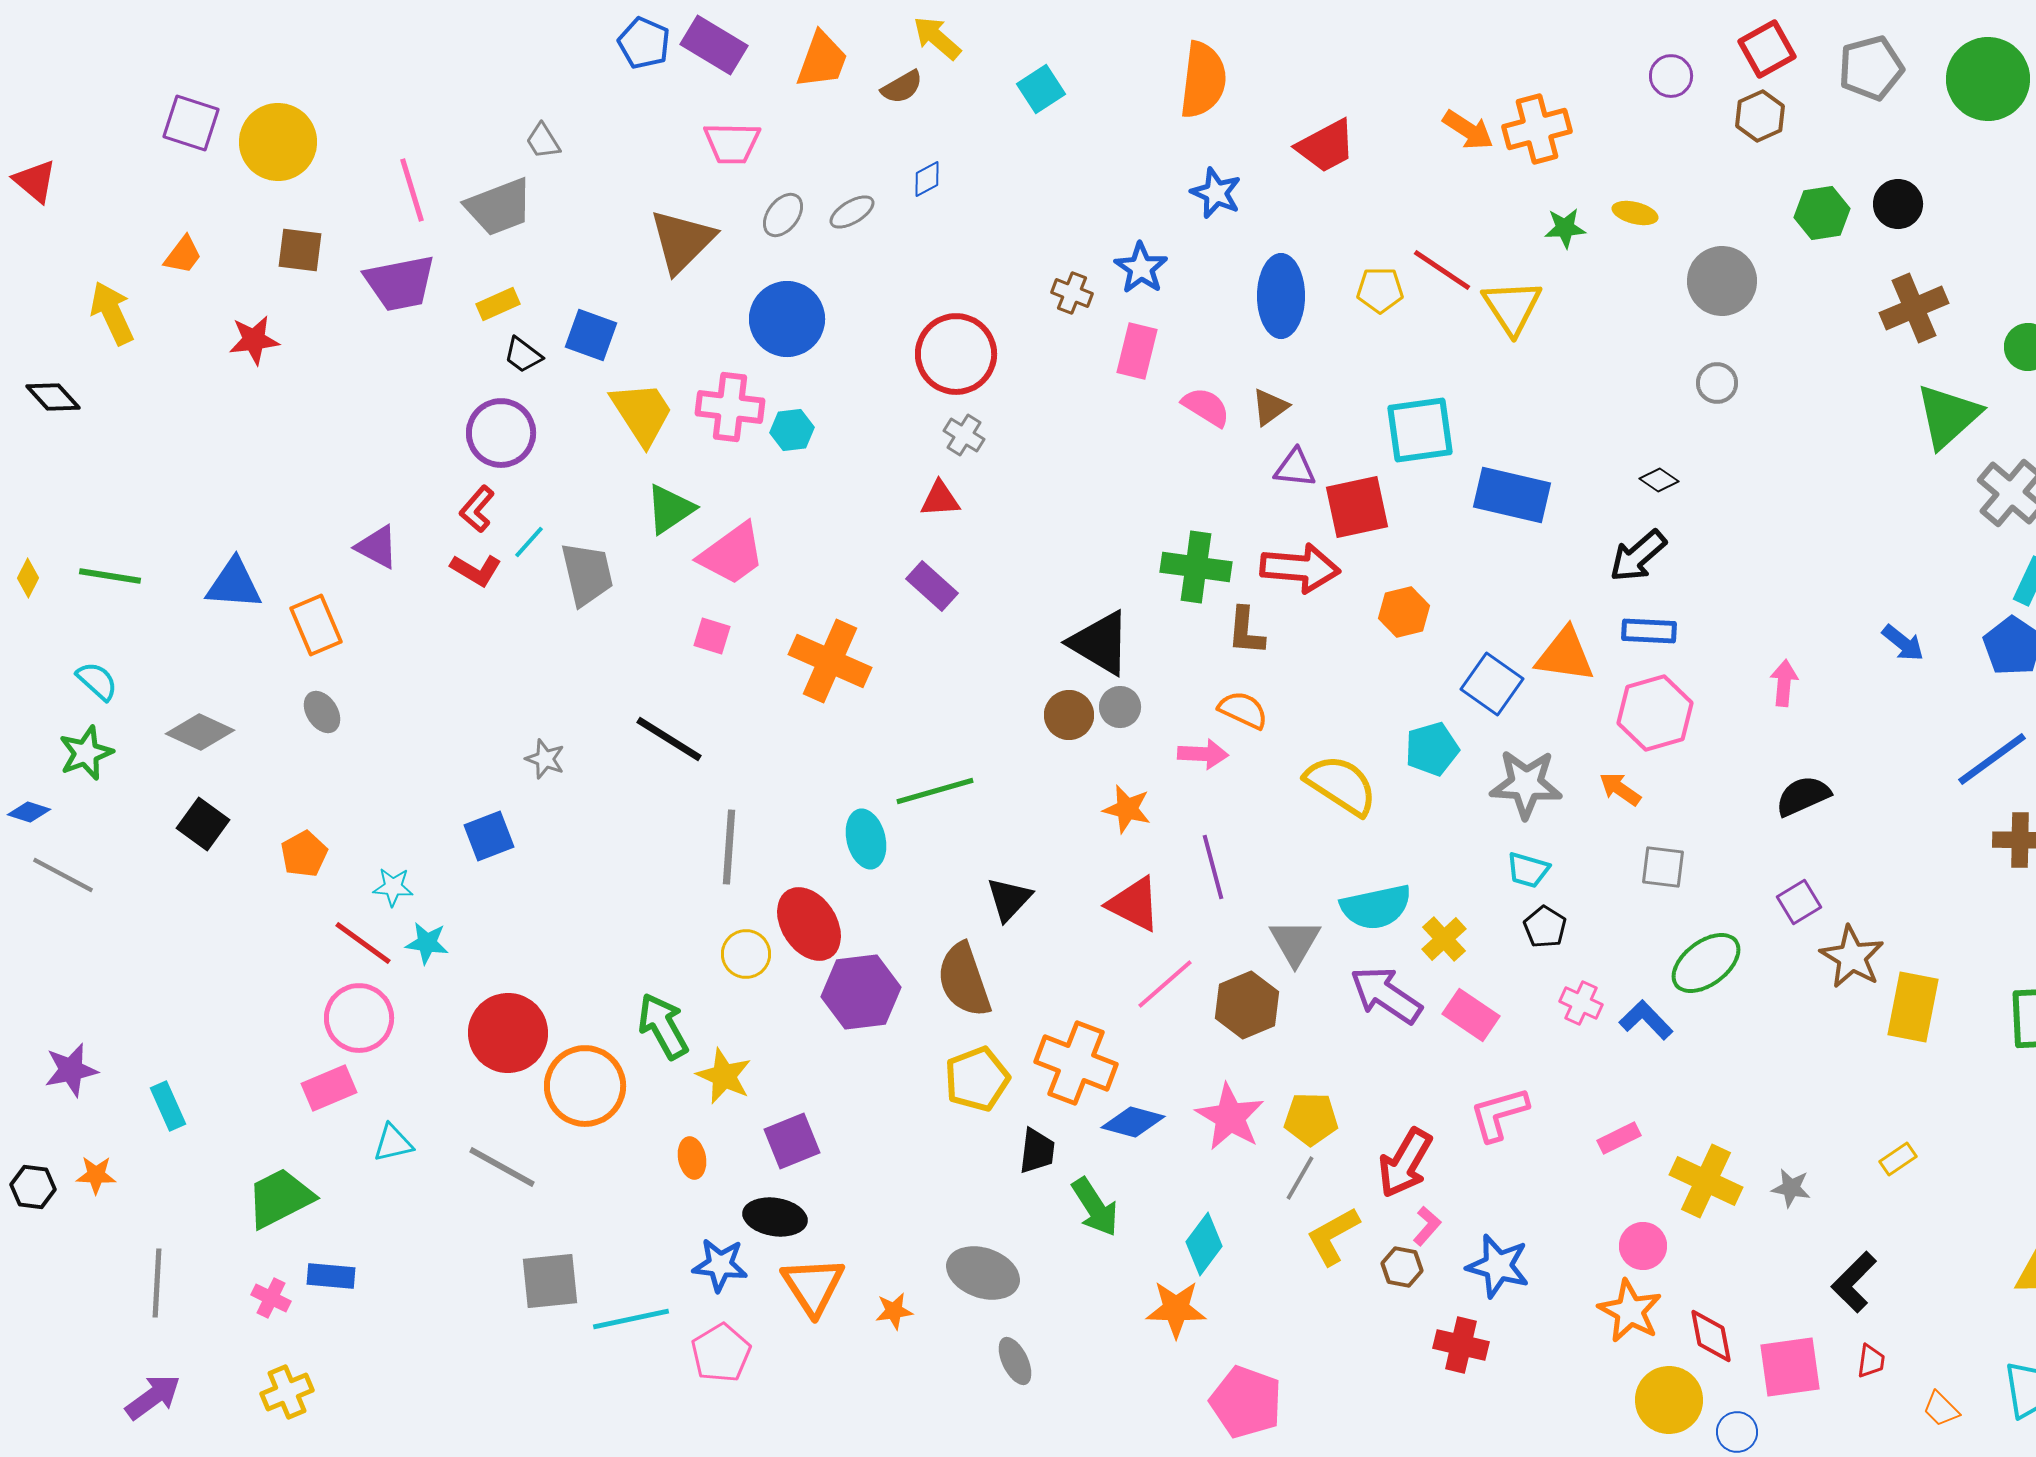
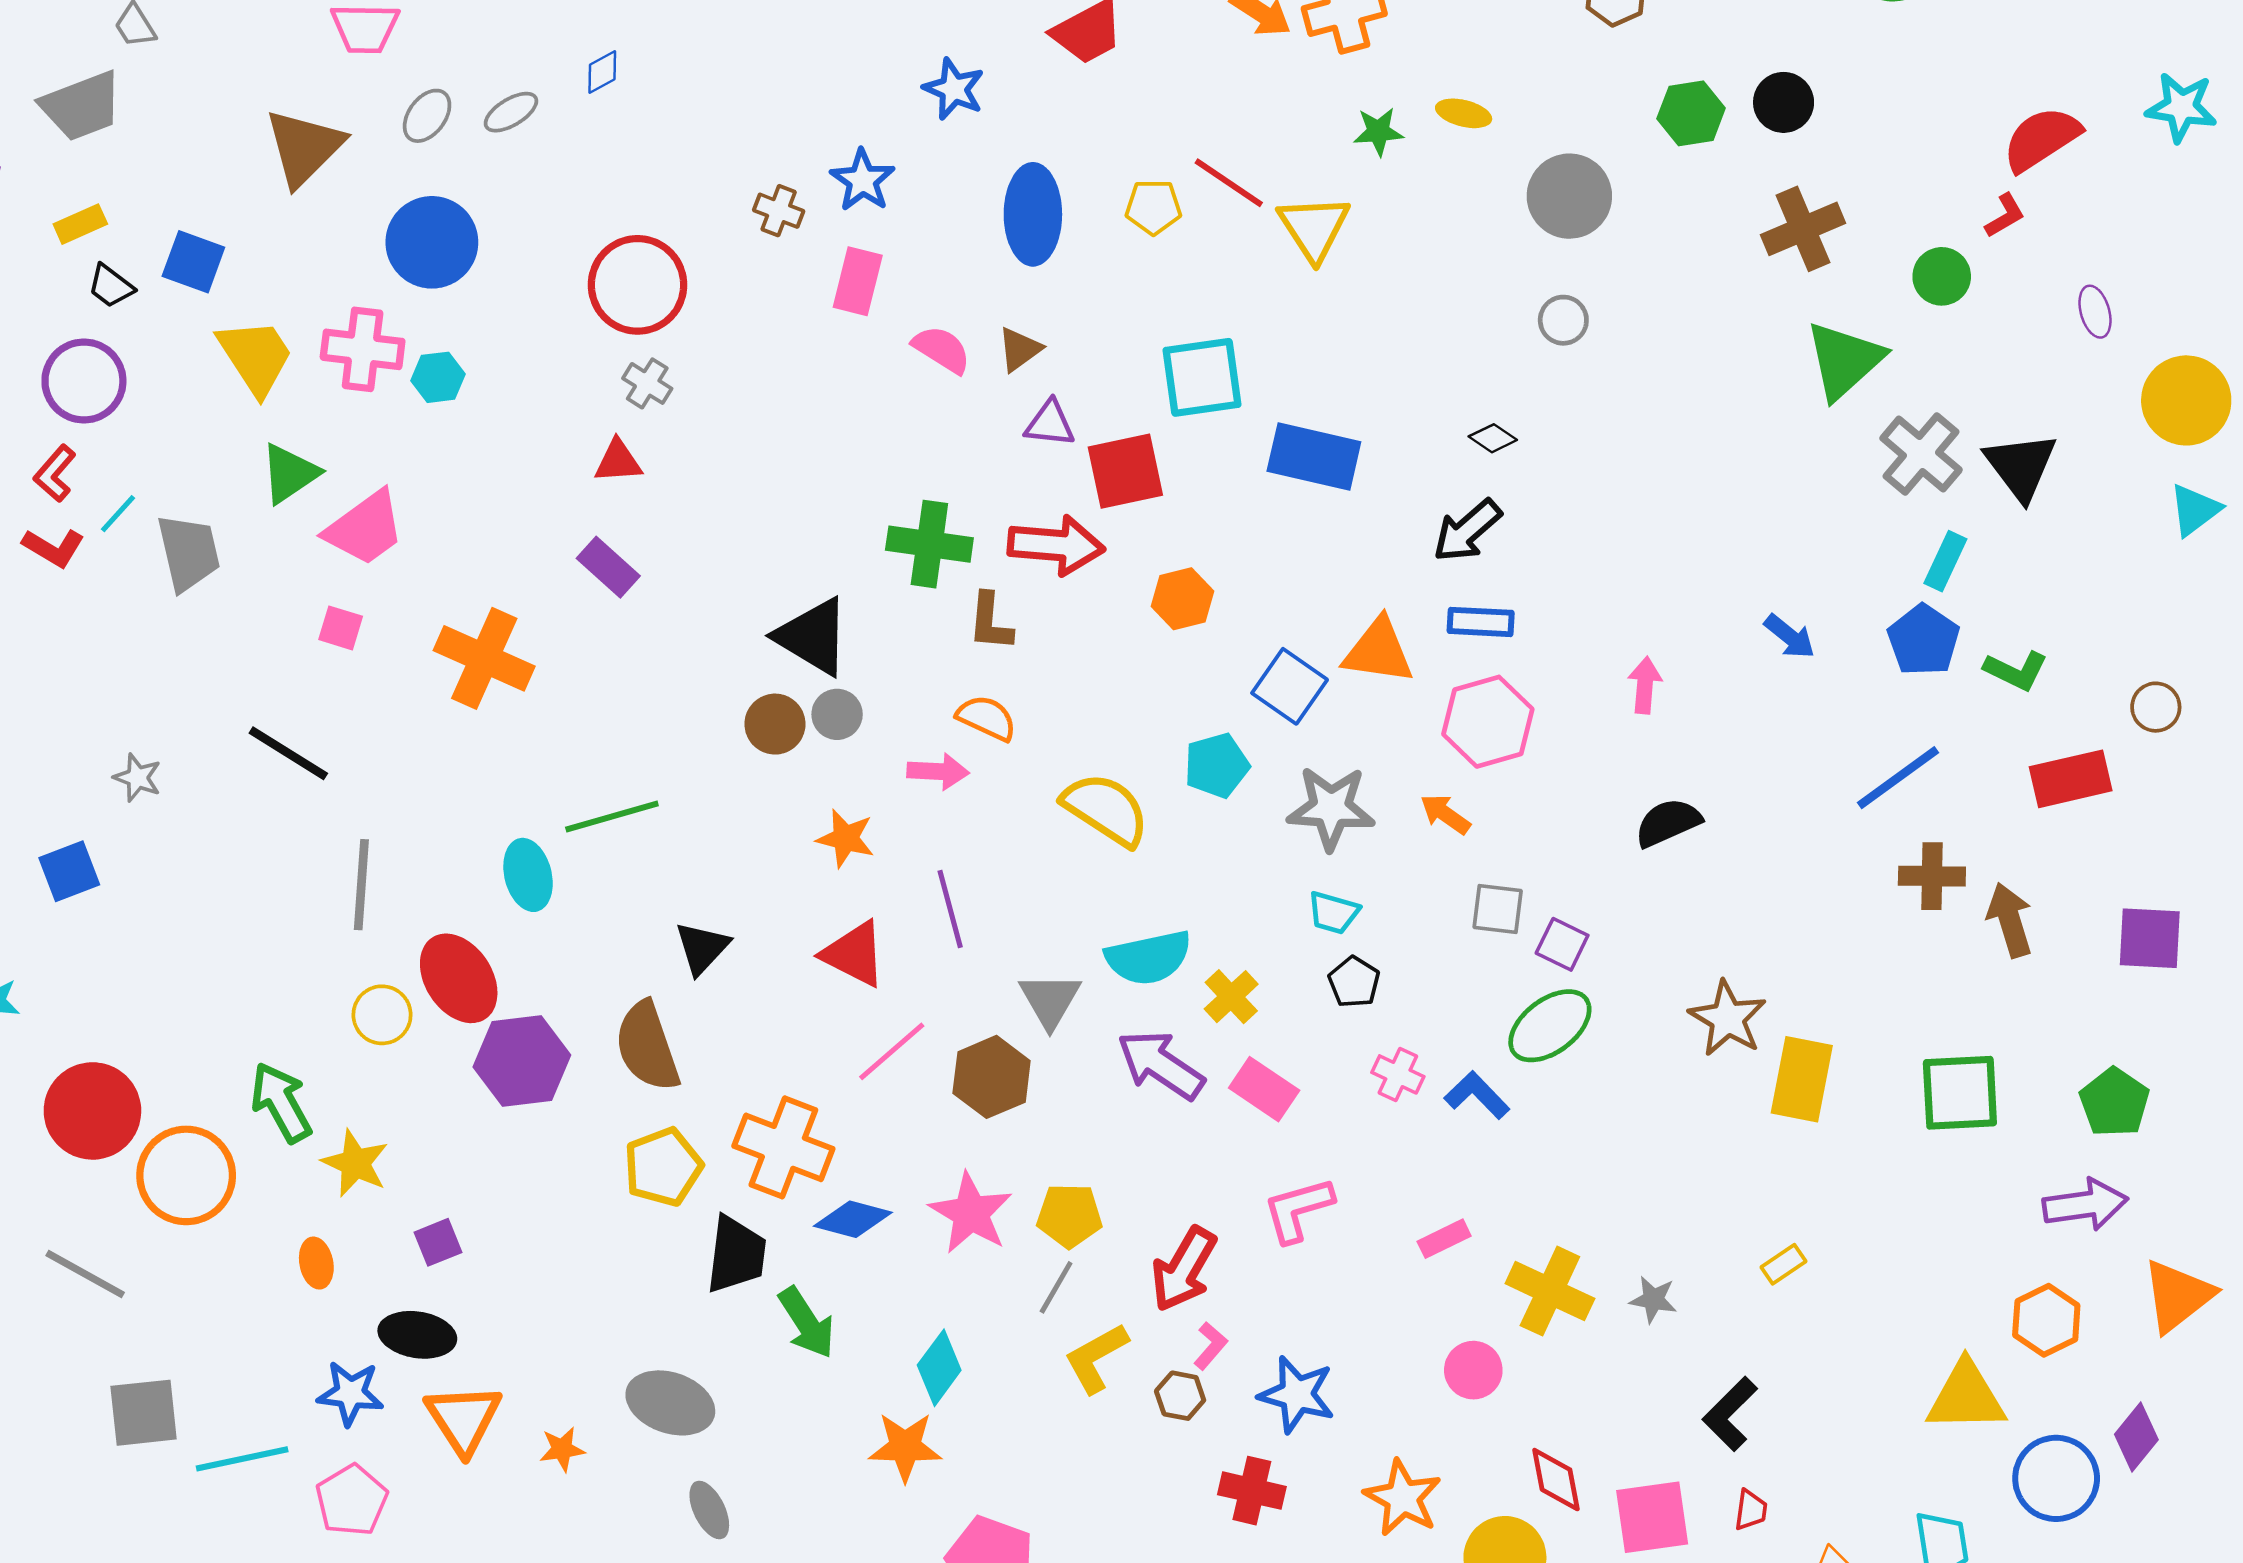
purple square: (1799, 902) -> (1562, 944), moved, turned -33
purple square: (792, 1141) -> (438, 1242), size x0.7
black trapezoid: (1037, 1151) -> (736, 1255), size x1.4
orange star: (1630, 1311) -> (1403, 1498), moved

